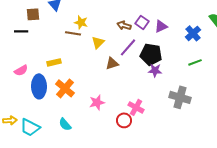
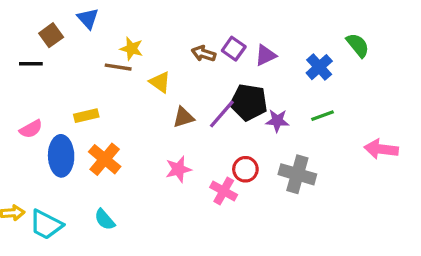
brown square: (33, 14) -> (51, 35), turned -32
yellow triangle: (98, 42) -> (160, 82), turned -40
purple line: (128, 47) -> (222, 114), moved
purple star: (155, 70) -> (277, 121), moved
pink star: (97, 102) -> (178, 169), moved
red circle: (124, 120) -> (245, 169), moved

